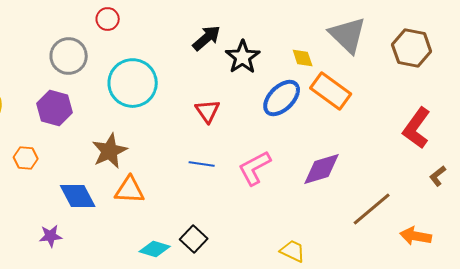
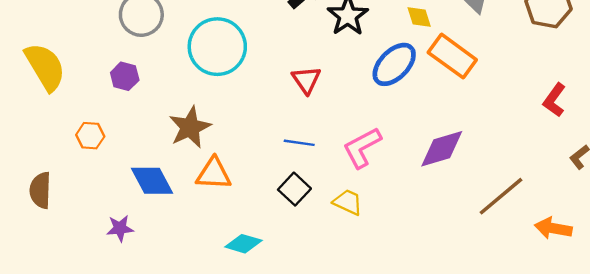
purple hexagon: (55, 108) -> (125, 76), size x0.7
red L-shape: (417, 128) -> (554, 100), size x0.7
black square: (194, 239) -> (294, 189), moved
yellow trapezoid: (293, 251) -> (348, 202), moved

